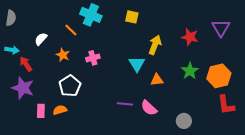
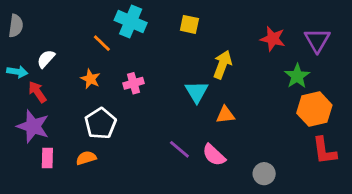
red star: (190, 37) -> (273, 39), moved
white semicircle: (41, 39) -> (46, 59), moved
green star: (190, 71) -> (297, 76), moved
purple line: (125, 104) -> (179, 149), turned 35
pink rectangle: (41, 111) -> (47, 158), moved

